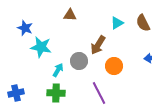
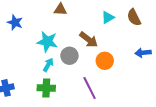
brown arrow: (98, 45) -> (89, 40), turned -84
cyan star: (41, 47) -> (47, 42), moved

